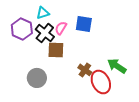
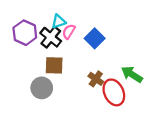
cyan triangle: (43, 13) -> (59, 21), moved
blue square: (84, 24) -> (95, 38), moved, turned 36
brown square: (56, 50) -> (54, 65), moved

